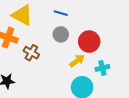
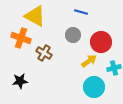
blue line: (61, 13) -> (81, 12), moved

